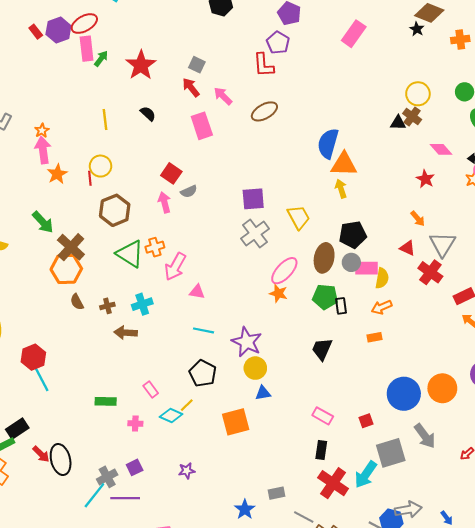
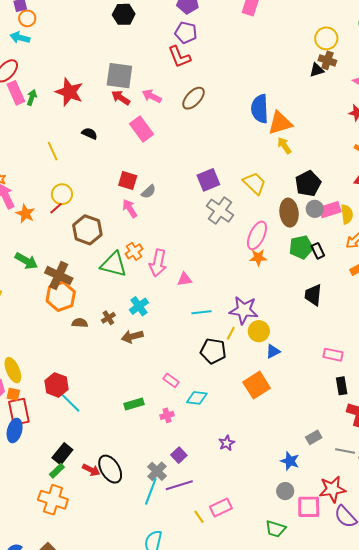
gray square: (197, 65) -> (119, 76), size x1.8
red line: (90, 178) -> (56, 208), turned 72
brown semicircle: (77, 302) -> (80, 323), turned 140
yellow line: (187, 405) -> (231, 333), moved

